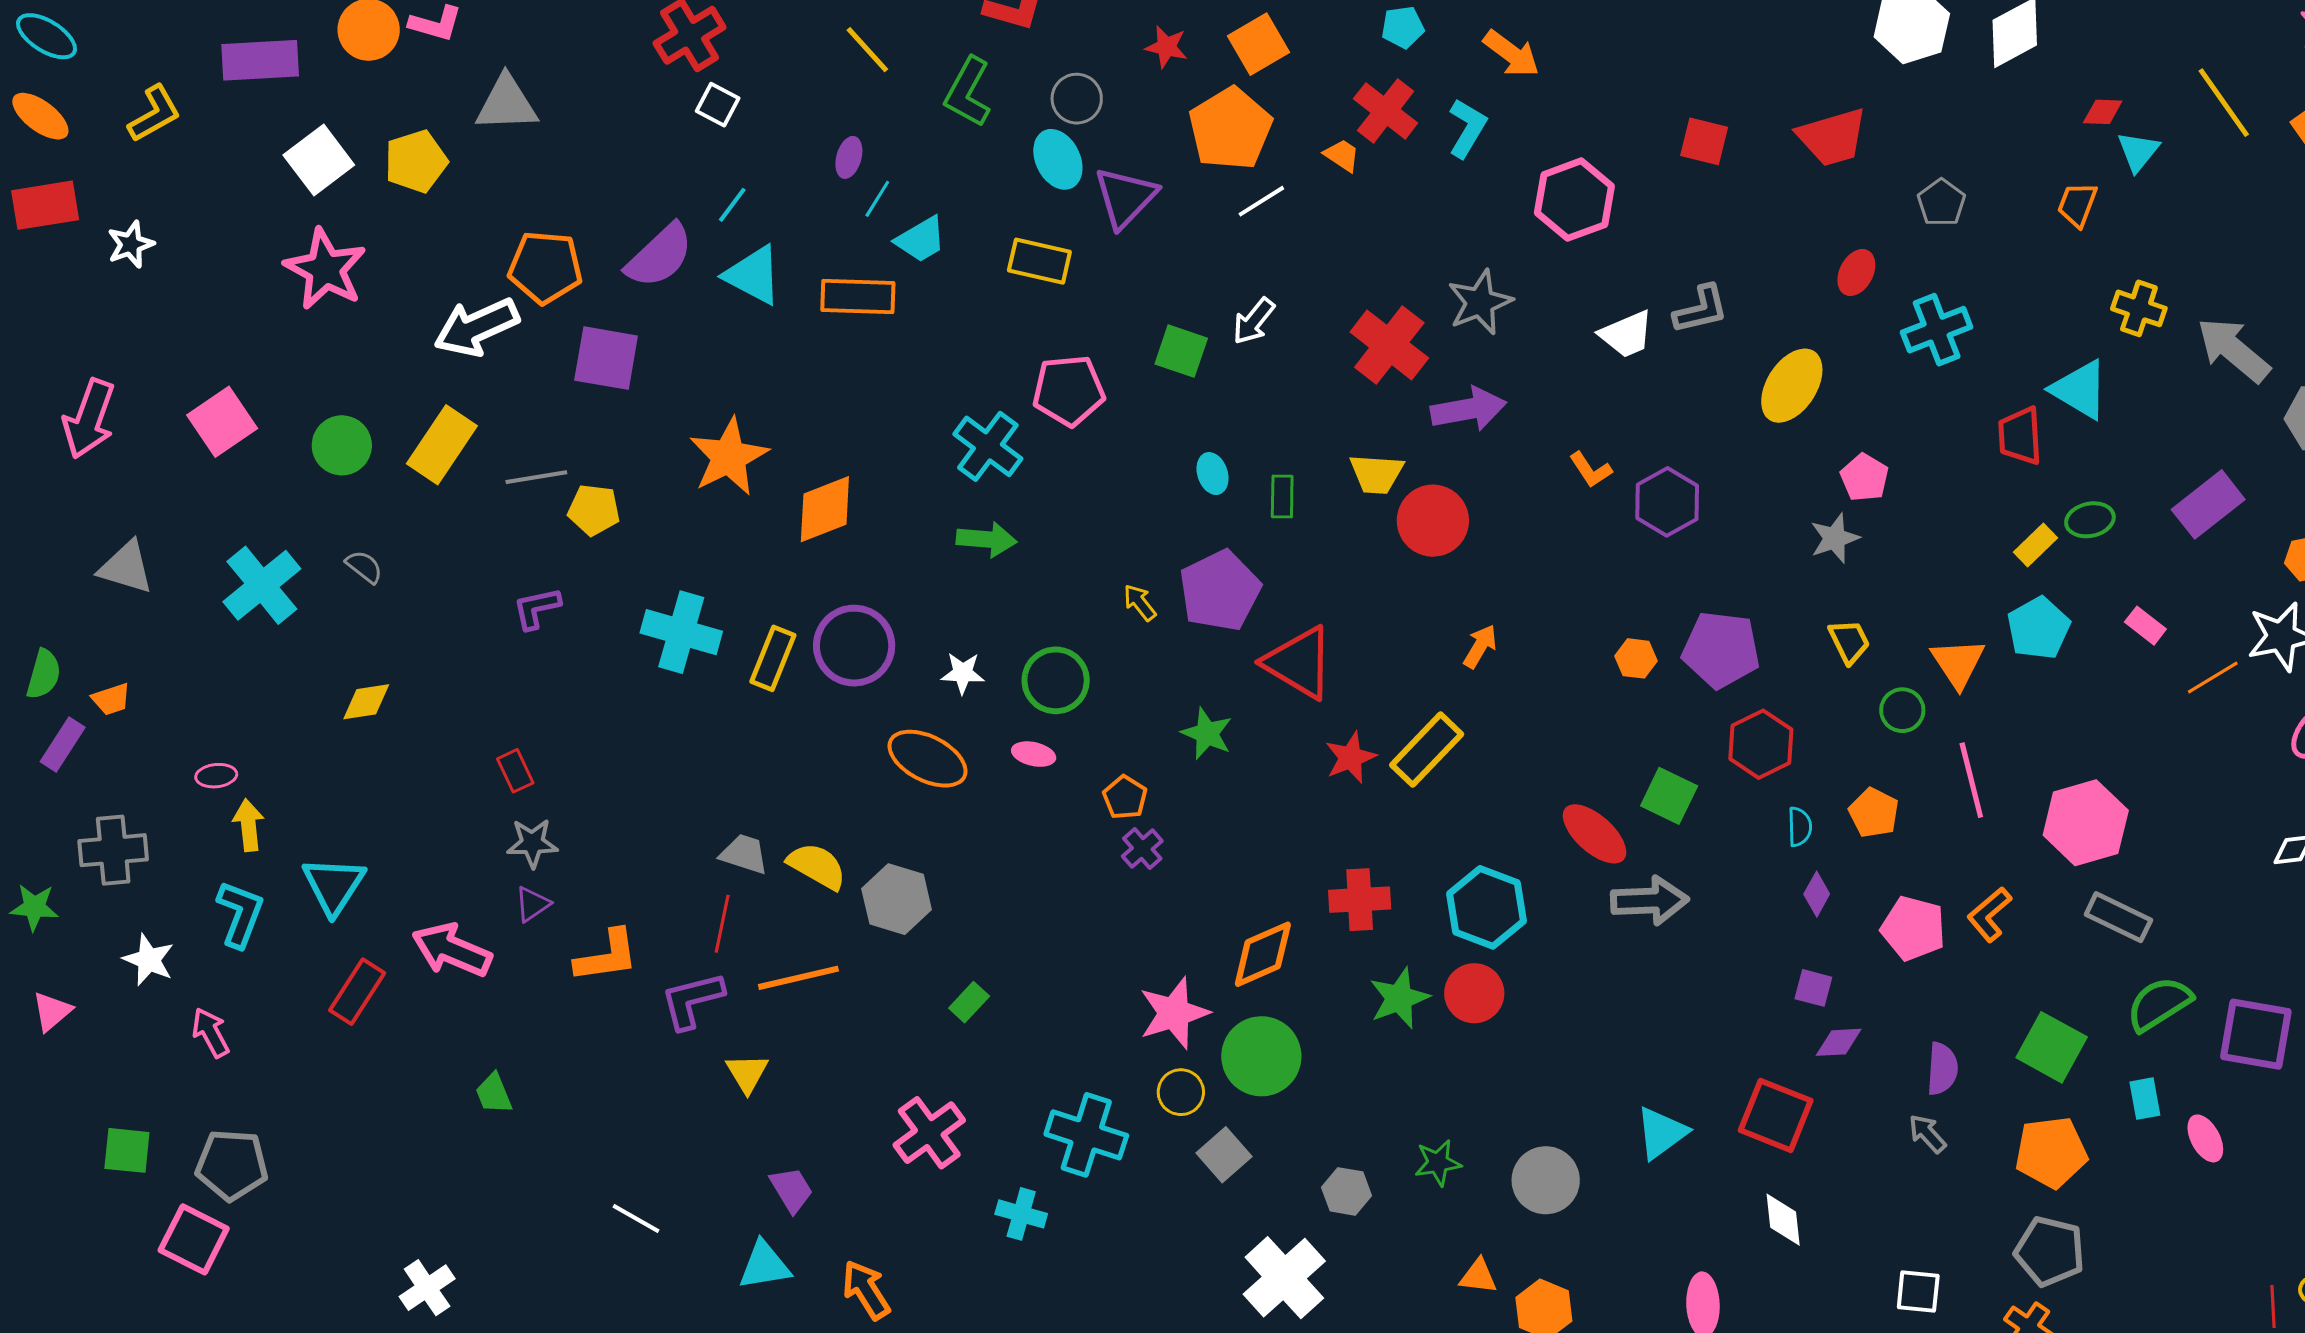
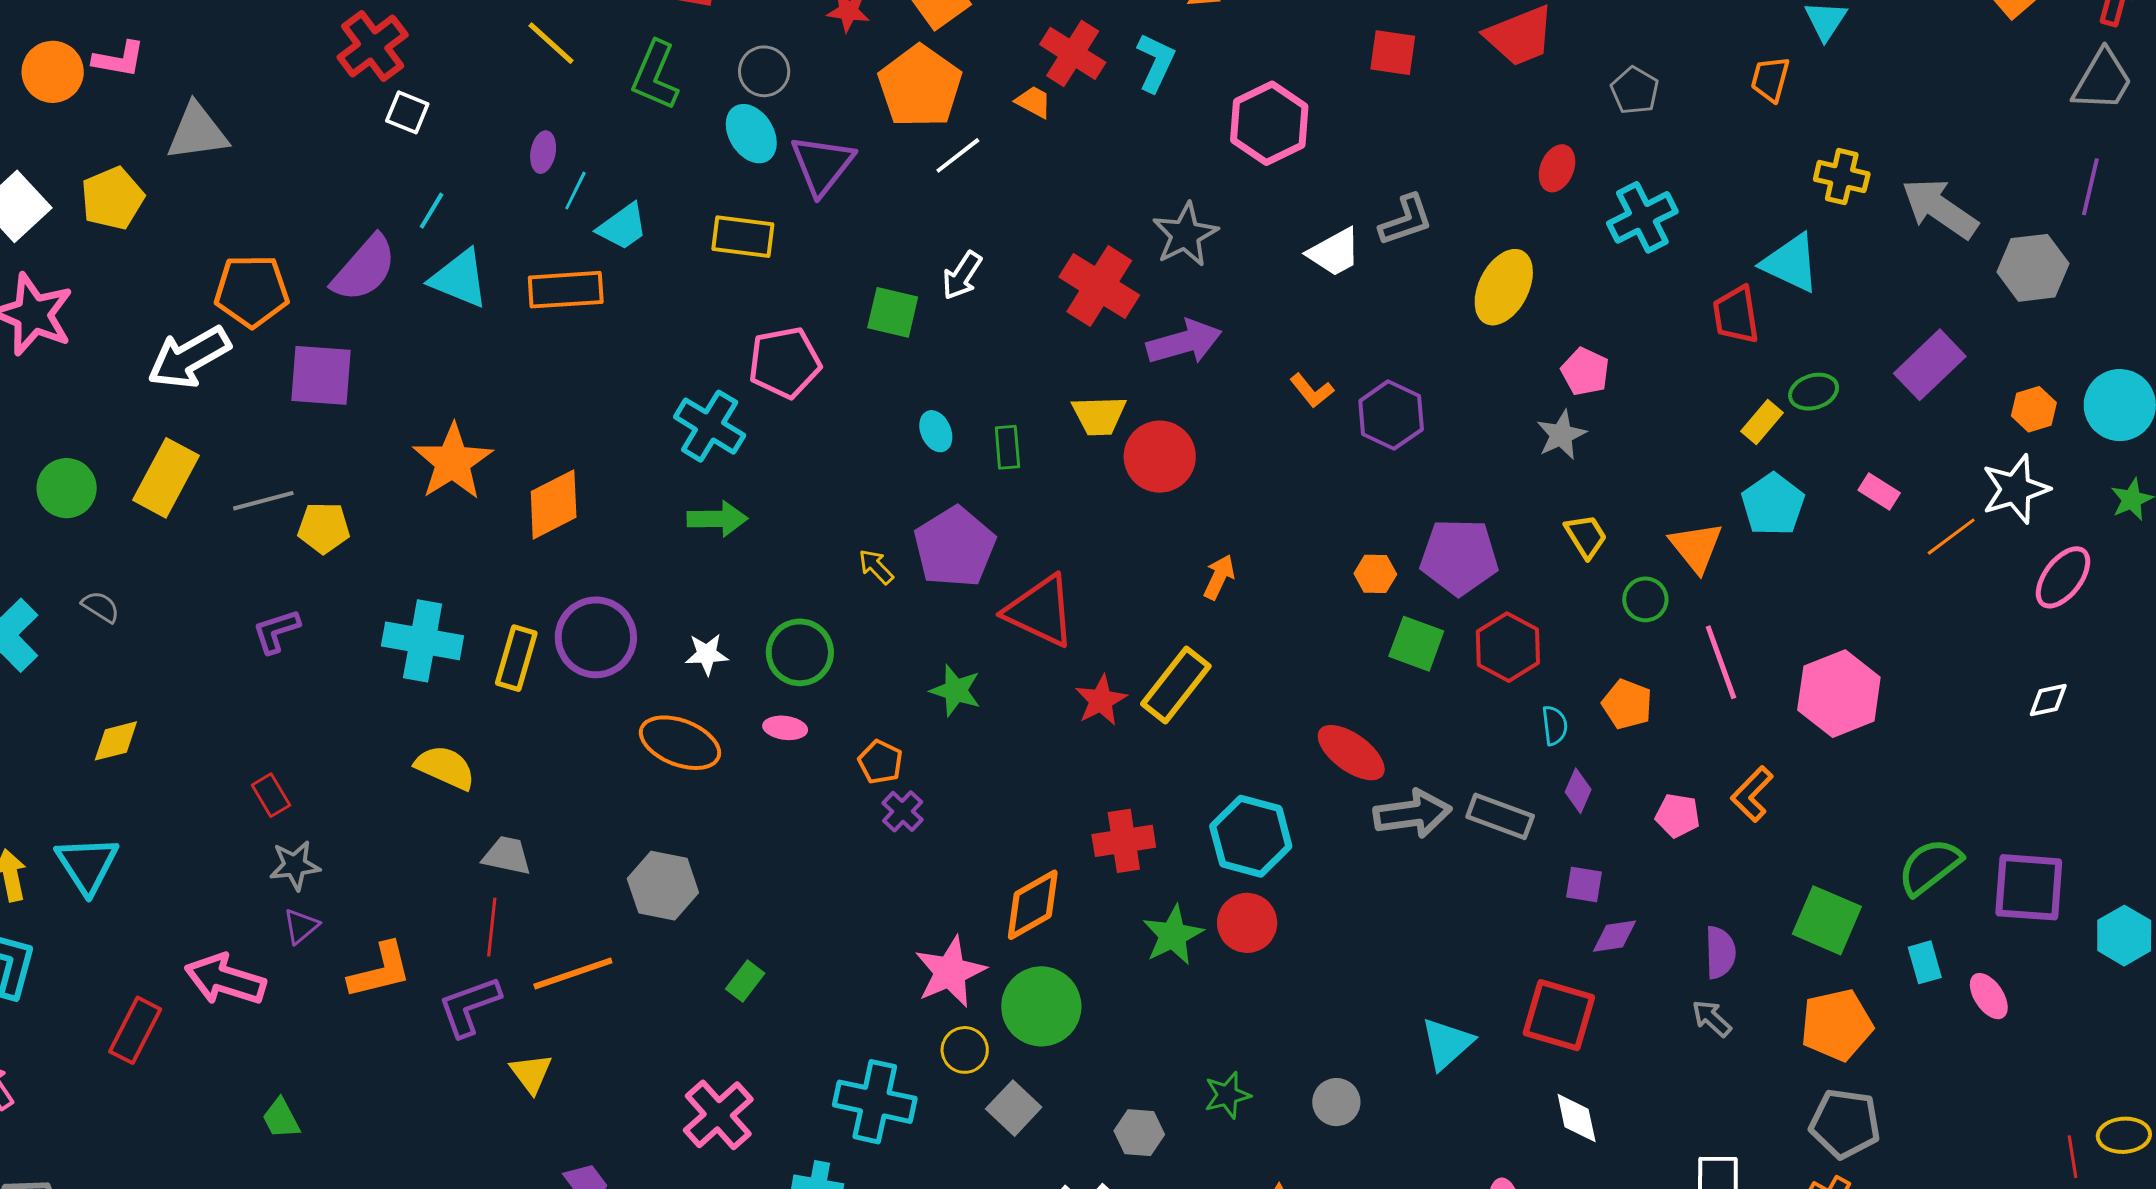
green square: (1669, 796) -> (1416, 644), moved
yellow semicircle: (817, 866) -> (445, 767), moved
cyan triangle: (334, 885) -> (87, 865), moved
gray rectangle: (2118, 917) -> (1500, 816), moved
pink pentagon: (1913, 928) -> (1678, 815), size x0.7
gray circle: (1546, 1180) -> (1336, 1102), size x0.7

